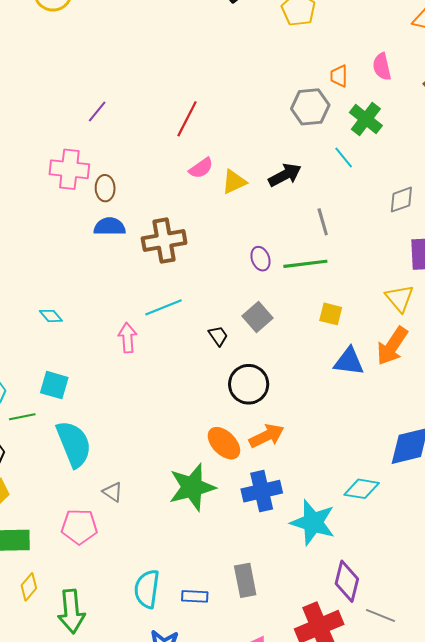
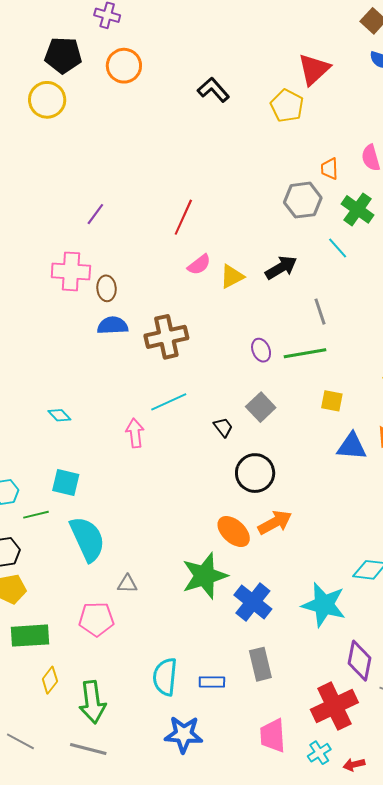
blue cross: (262, 491) -> (253, 602), moved, turned -36
gray triangle: (113, 492) -> (127, 584), turned -30

